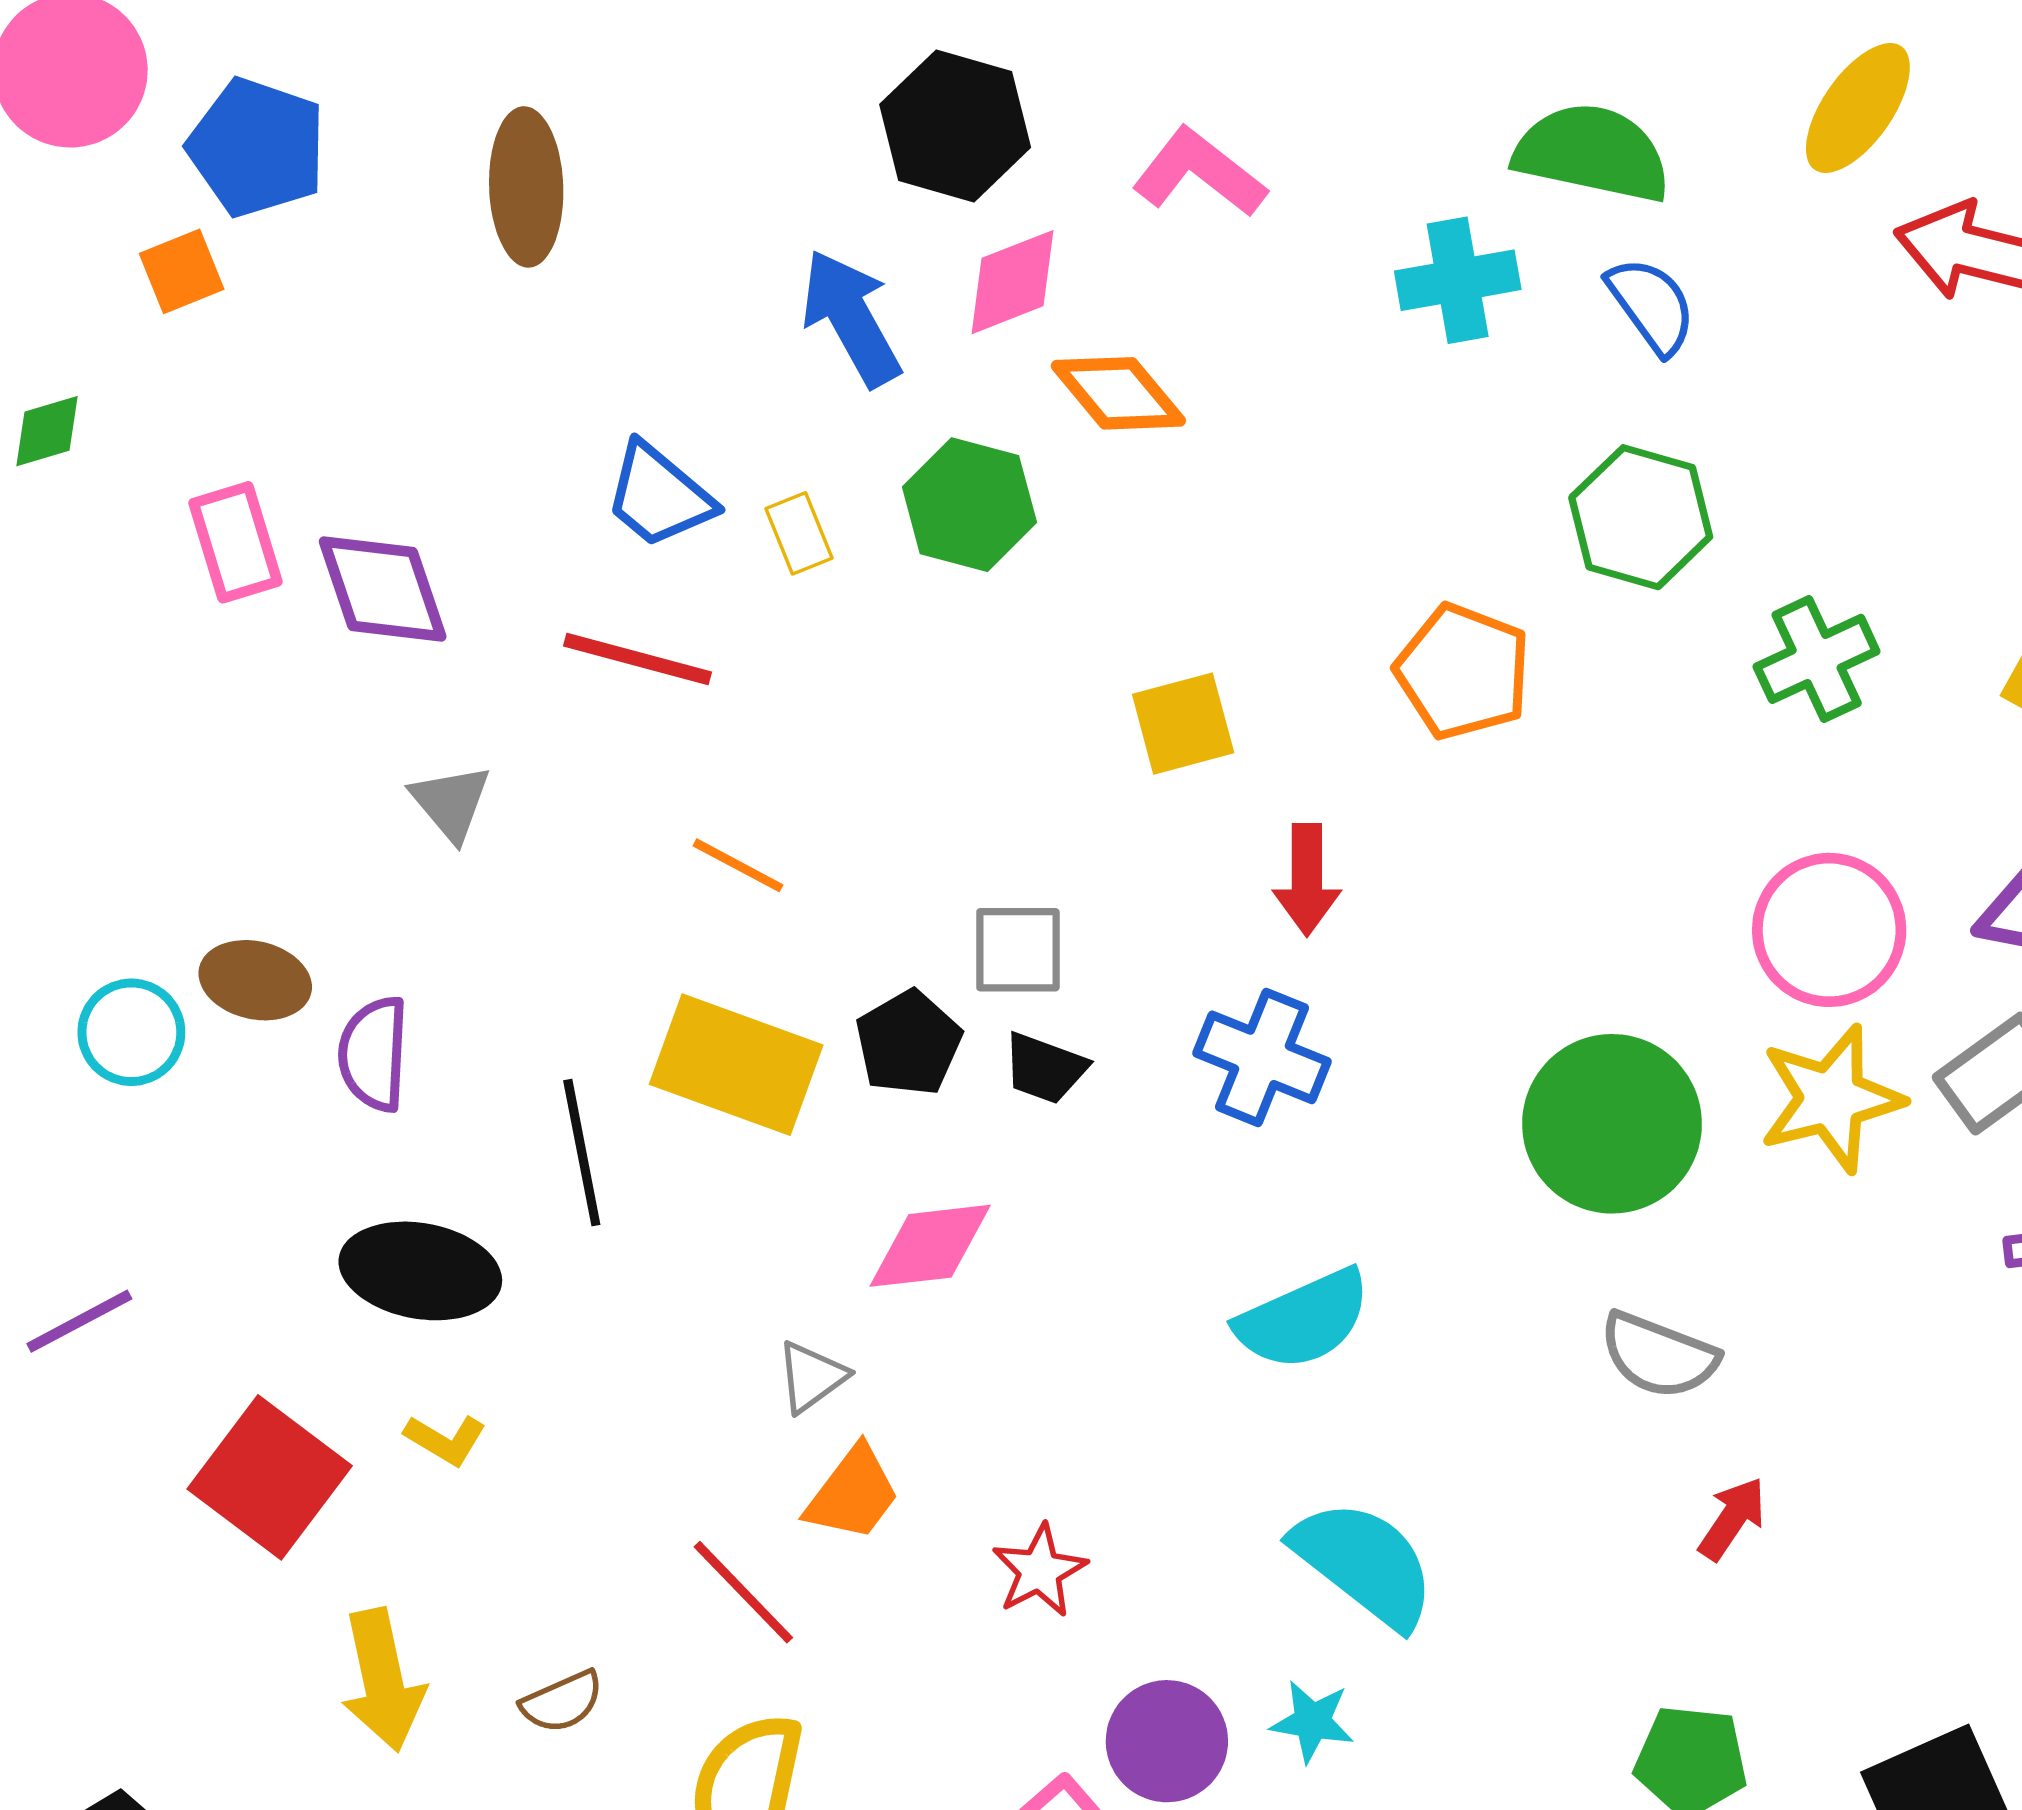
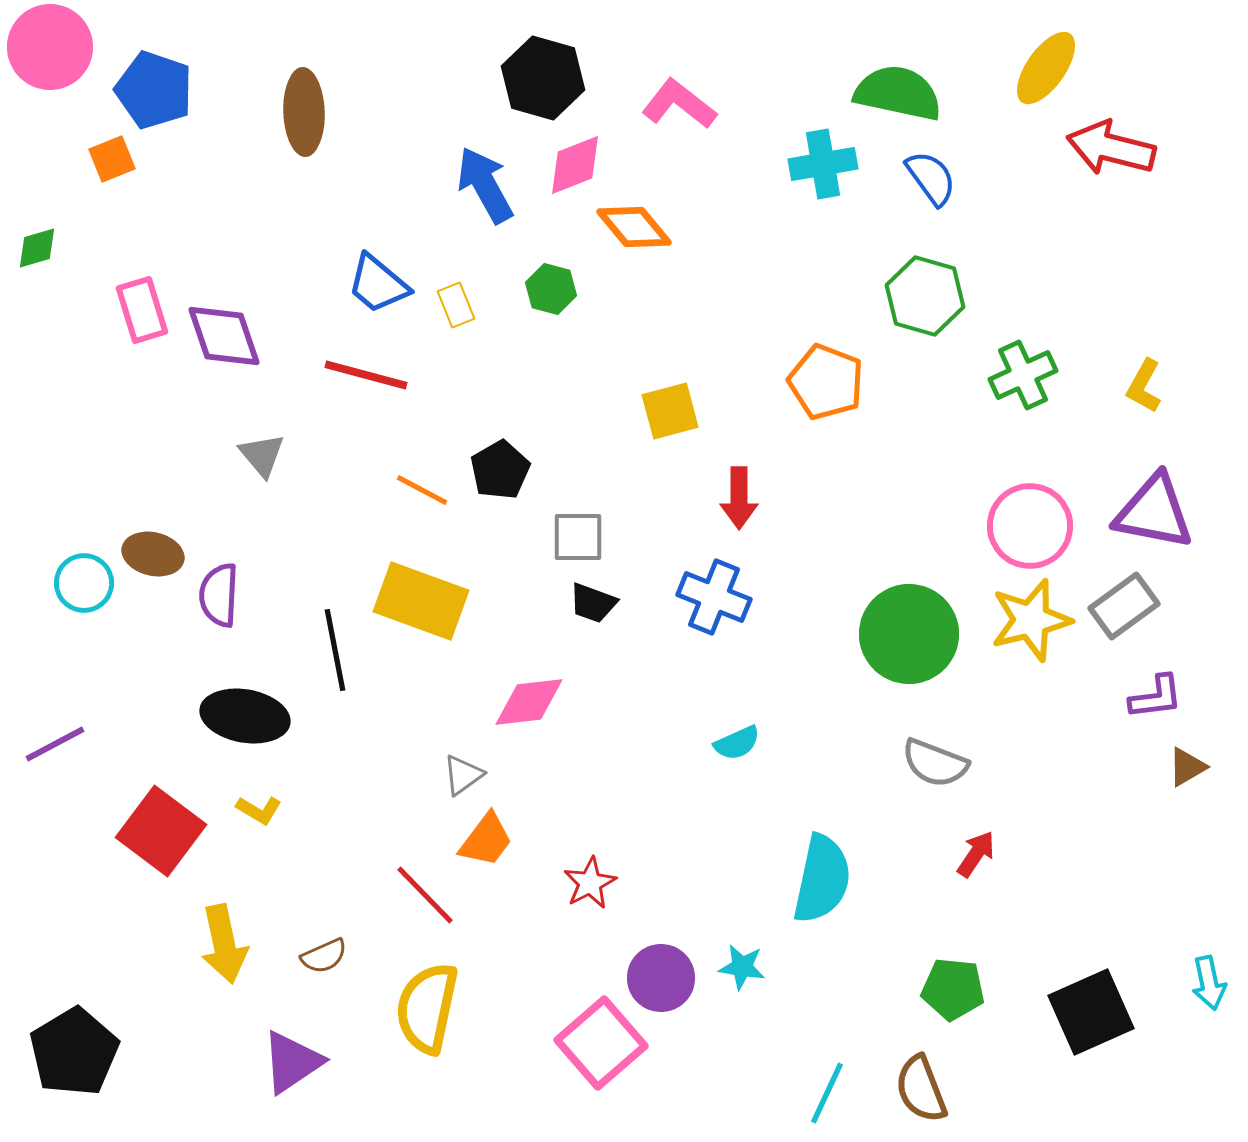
green hexagon: (969, 505) -> (551, 289), size x0.7
black pentagon: (908, 1043) -> (500, 470), moved
cyan semicircle: (1303, 1319) -> (737, 743), size x0.6
cyan semicircle: (1364, 1563) -> (822, 879), moved, turned 64

